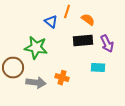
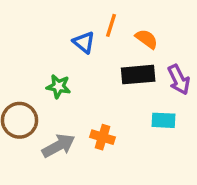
green star: (36, 48) -> (58, 86), size x0.6
gray arrow: (36, 83) -> (58, 146), turned -36

